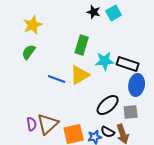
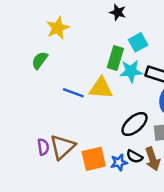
cyan square: (114, 13) -> (138, 42), moved
yellow star: (33, 25) -> (58, 28), moved
green rectangle: (82, 45) -> (115, 58), moved
yellow triangle: (80, 75) -> (101, 88), turned 35

